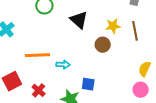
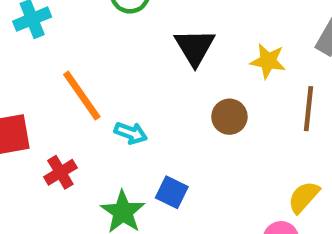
yellow star: (113, 26) -> (268, 61), moved
orange line: (37, 55) -> (82, 96), turned 40

